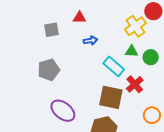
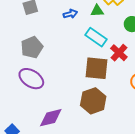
green triangle: (132, 51) -> (97, 11), moved
purple ellipse: (63, 111) -> (31, 79), moved

